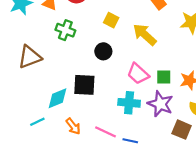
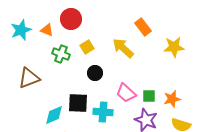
yellow square: (111, 20) -> (87, 47), moved, turned 32
yellow arrow: (145, 35) -> (123, 48), moved
cyan cross: (129, 103) -> (103, 112), moved

